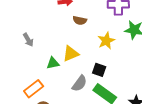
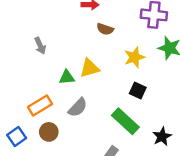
black square: (99, 70) -> (138, 91), moved
gray semicircle: (79, 83) -> (78, 107), moved

